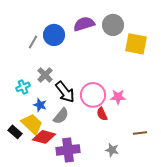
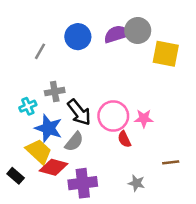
purple semicircle: (84, 24) -> (117, 34), moved
blue circle: (54, 35) -> (78, 37), moved
gray cross: (45, 75) -> (55, 92), turned 35
blue star: (40, 105) -> (49, 128), size x1.6
black rectangle: (15, 132) -> (16, 176), moved

